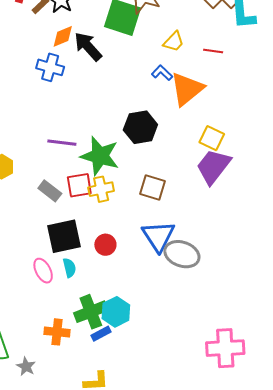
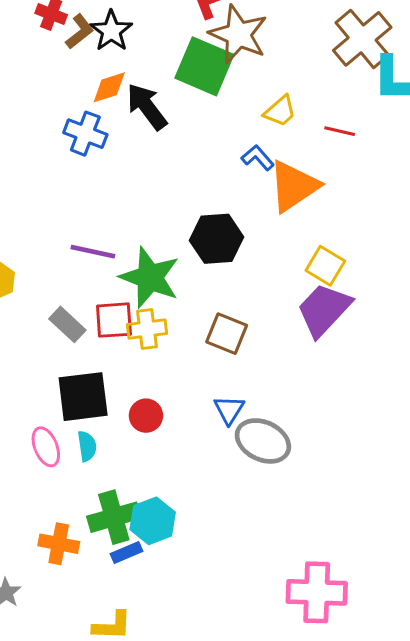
blue triangle: (158, 236) -> (229, 410), size x0.6

